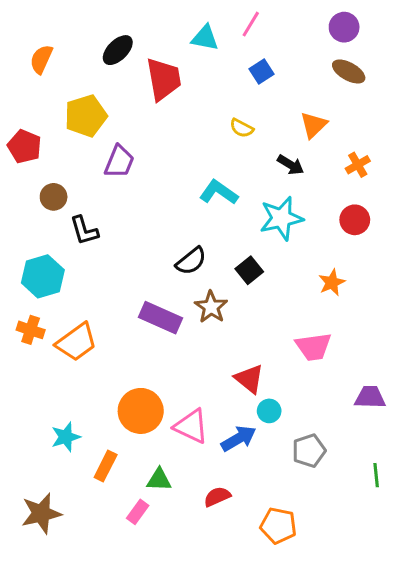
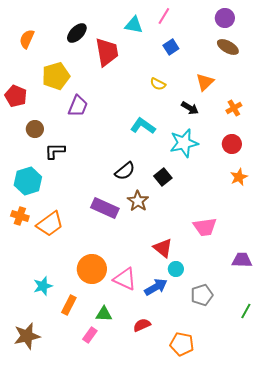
black L-shape: (84, 231) -> (55, 151), turned 105
orange star: (332, 282) -> (239, 177), moved
green line: (376, 475) -> (246, 311), turned 35

